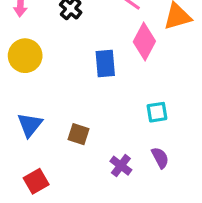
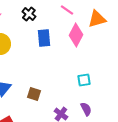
blue rectangle: (105, 64) -> (44, 38), moved

